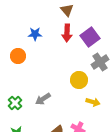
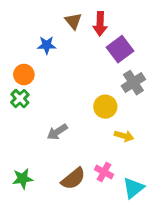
brown triangle: (67, 10) -> (73, 21), moved
red arrow: (67, 33) -> (100, 24), moved
green cross: (15, 103) -> (20, 99), moved

